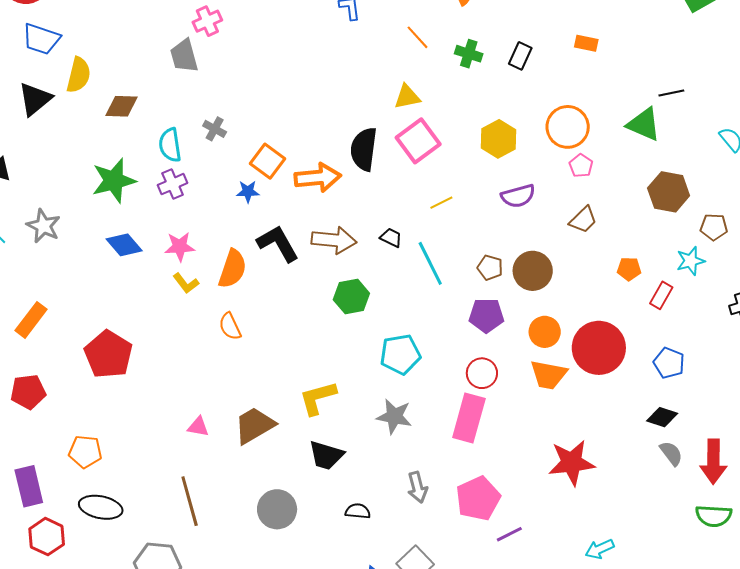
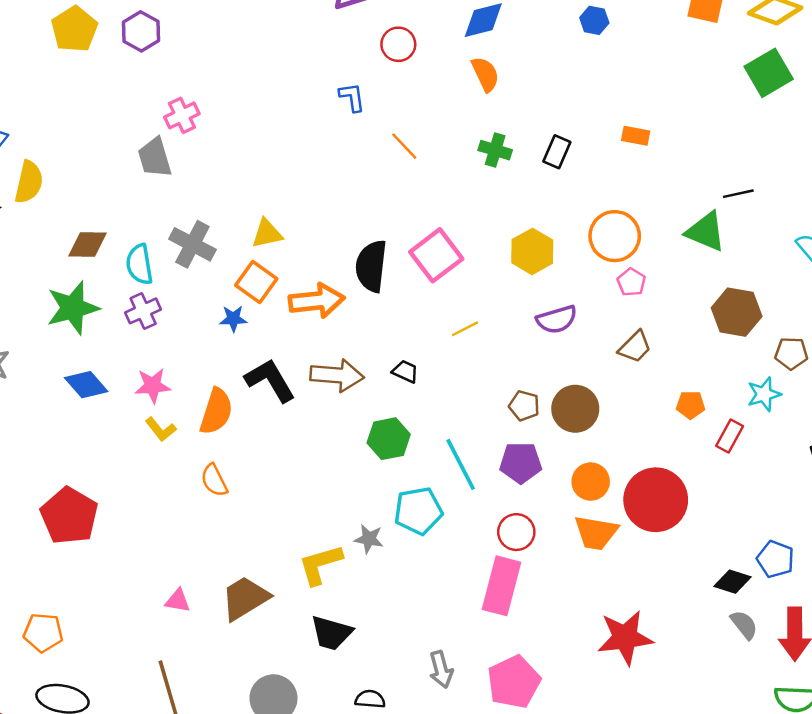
orange line: (417, 37) -> (404, 146), moved
yellow triangle: (407, 97) -> (267, 234), moved
brown diamond: (121, 106) -> (87, 244), moved
gray cross: (215, 129) -> (192, 244), size x1.6
cyan line: (430, 263) -> (461, 464), moved
green hexagon: (351, 296) -> (389, 439), moved
blue pentagon: (669, 363) -> (775, 559), moved
gray star: (394, 416) -> (369, 539), moved, size x0.7

